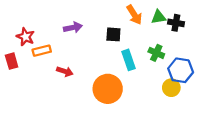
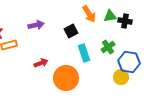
black square: (113, 34) -> (71, 31), turned -32
green cross: (156, 53) -> (108, 47), turned 32
red arrow: (65, 71) -> (41, 63), moved, turned -40

